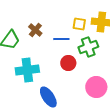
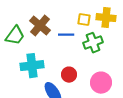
brown cross: (35, 30) -> (40, 26), size x1.5
red circle: (68, 63) -> (69, 75), moved

